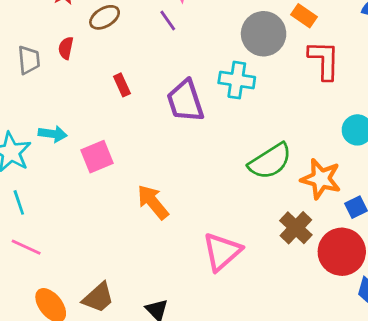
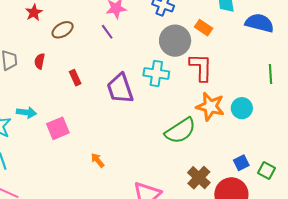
red semicircle: (66, 48) -> (40, 61), moved
red L-shape: (324, 60) -> (201, 67), moved
orange star: (321, 179) -> (210, 106), moved
orange arrow: (153, 202) -> (98, 160), size x0.6

